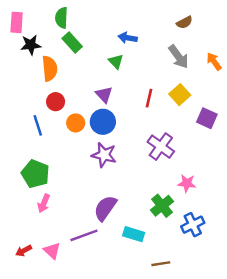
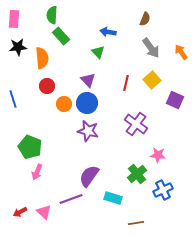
brown semicircle: (184, 22) -> (145, 19), moved, turned -40
black star: (31, 45) -> (18, 47), moved
blue line: (38, 125) -> (13, 99), moved

